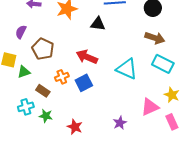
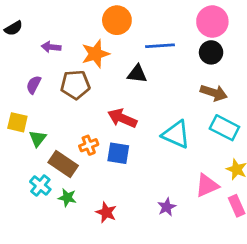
brown pentagon: (43, 49) -> (75, 85), moved, turned -30
green triangle: (24, 72) -> (38, 138), turned -32
blue square: (84, 83) -> (118, 153), turned 36
brown rectangle: (43, 91) -> (63, 164), size x1.5
cyan cross: (26, 107) -> (40, 186), turned -35

